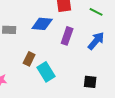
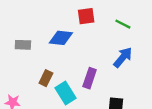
purple rectangle: (67, 36) -> (90, 78), moved

